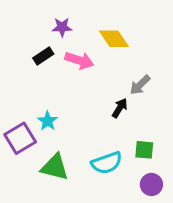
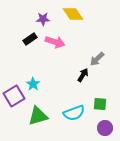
yellow diamond: (114, 39) -> (73, 14), moved
green triangle: (55, 167) -> (38, 116), turned -30

